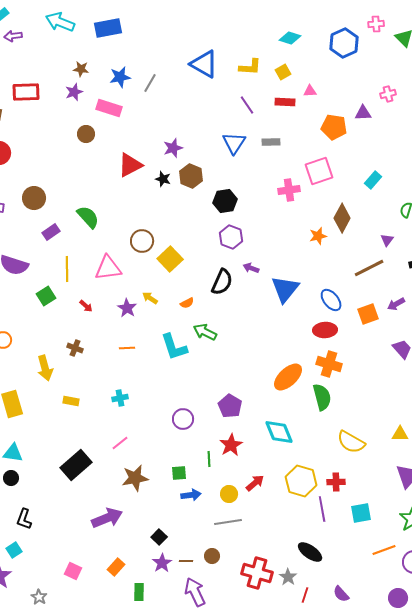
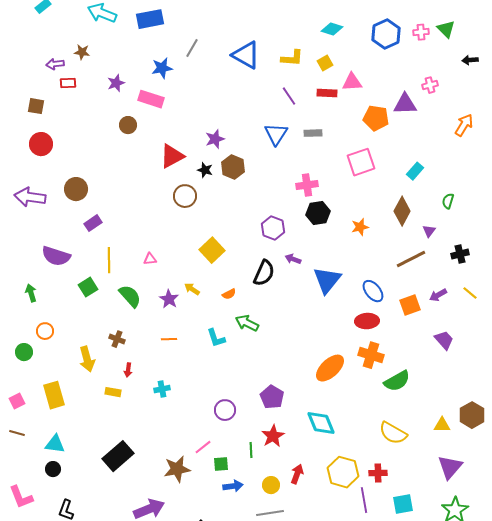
pink cross: (376, 24) -> (421, 32), moved
purple arrow: (13, 36) -> (55, 64), moved
brown star: (81, 69) -> (82, 52), moved
gray line: (150, 83) -> (192, 48), moved
pink triangle: (310, 91) -> (352, 82), size x1.5
red rectangle: (26, 92) -> (68, 83), size x0.6
purple triangle: (363, 113) -> (405, 104), size x1.4
pink cross: (289, 190) -> (307, 185), moved
black hexagon: (225, 201) -> (318, 213), moved
green semicircle: (88, 217) -> (130, 296), moved
brown diamond: (342, 218) -> (402, 211), moved
brown circle: (142, 241) -> (185, 196), moved
pink triangle: (108, 268) -> (150, 259), size x0.5
red arrow: (86, 306) -> (128, 370), moved, turned 56
cyan L-shape: (174, 347) -> (216, 338), size x0.7
green semicircle: (322, 397) -> (397, 381), moved, turned 76
pink line: (120, 443) -> (203, 447), moved
red arrow: (255, 483) -> (297, 474), turned -30

